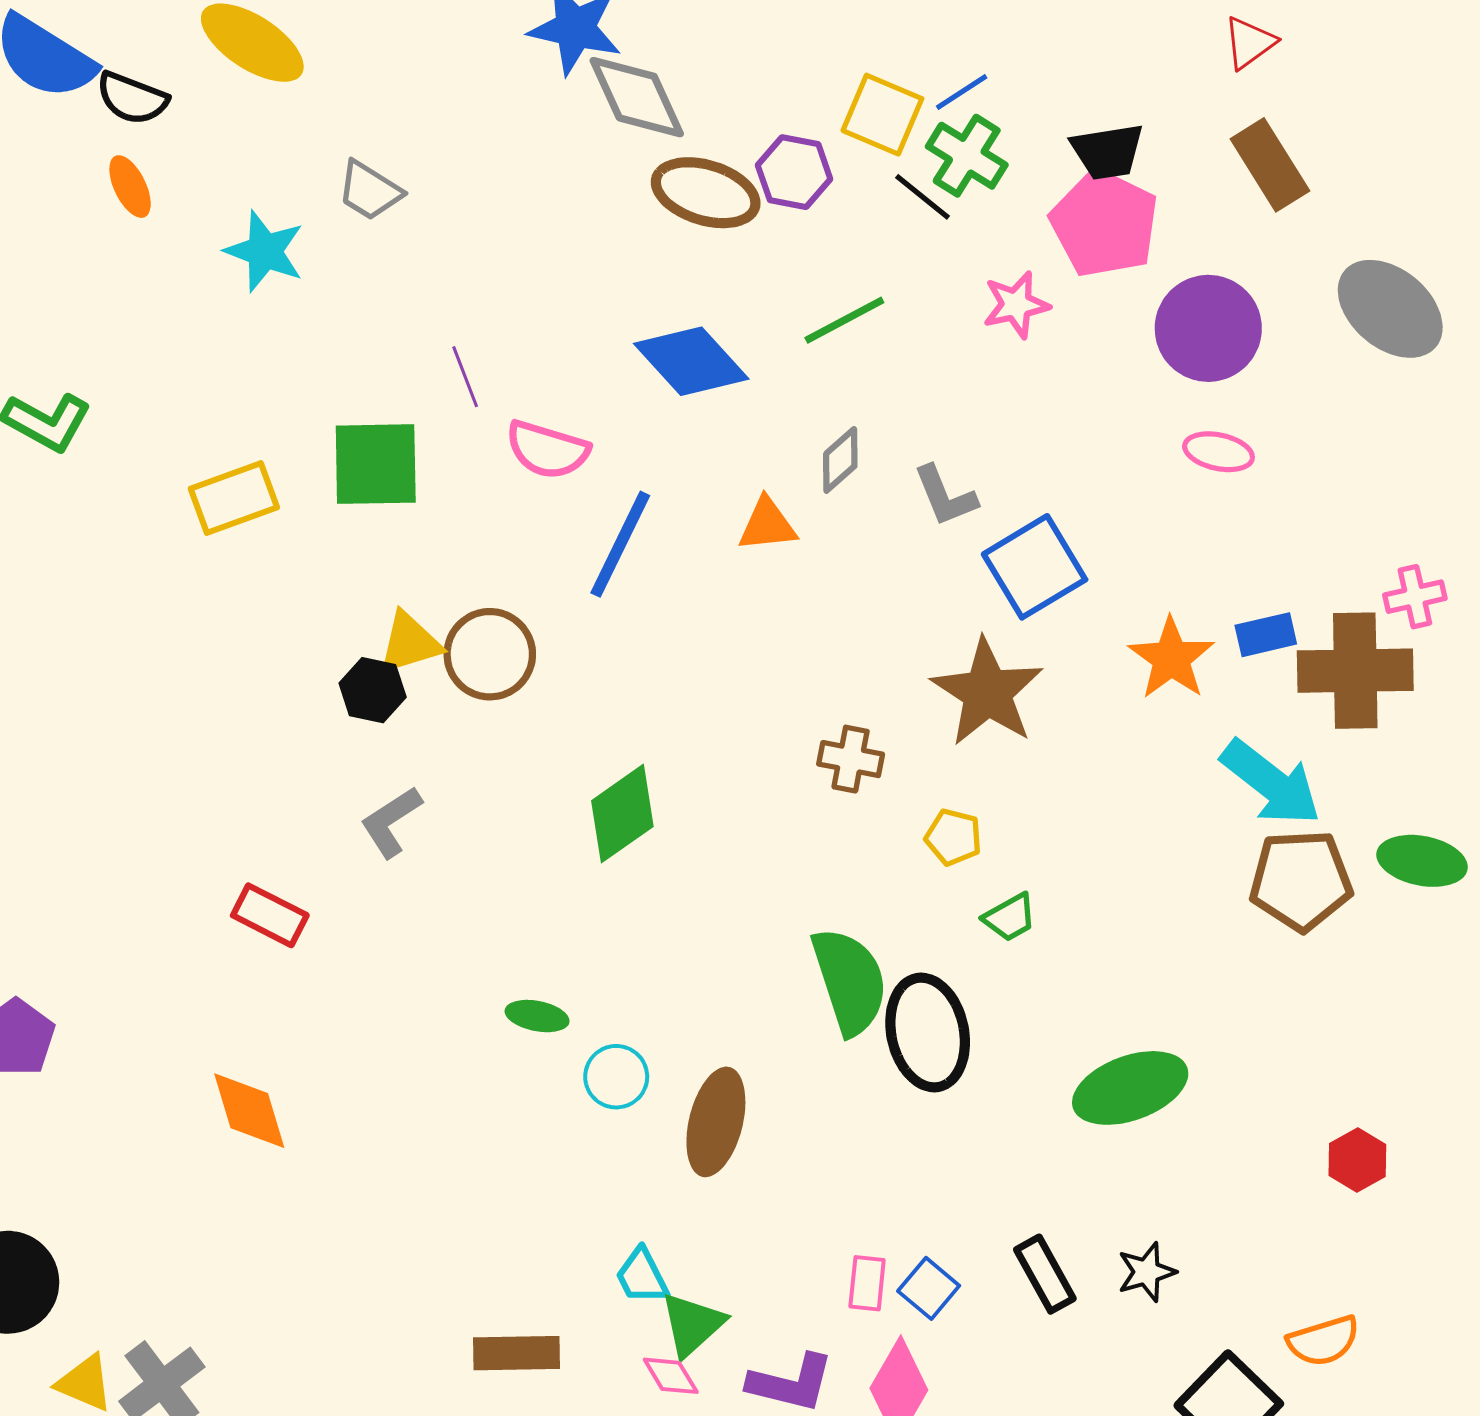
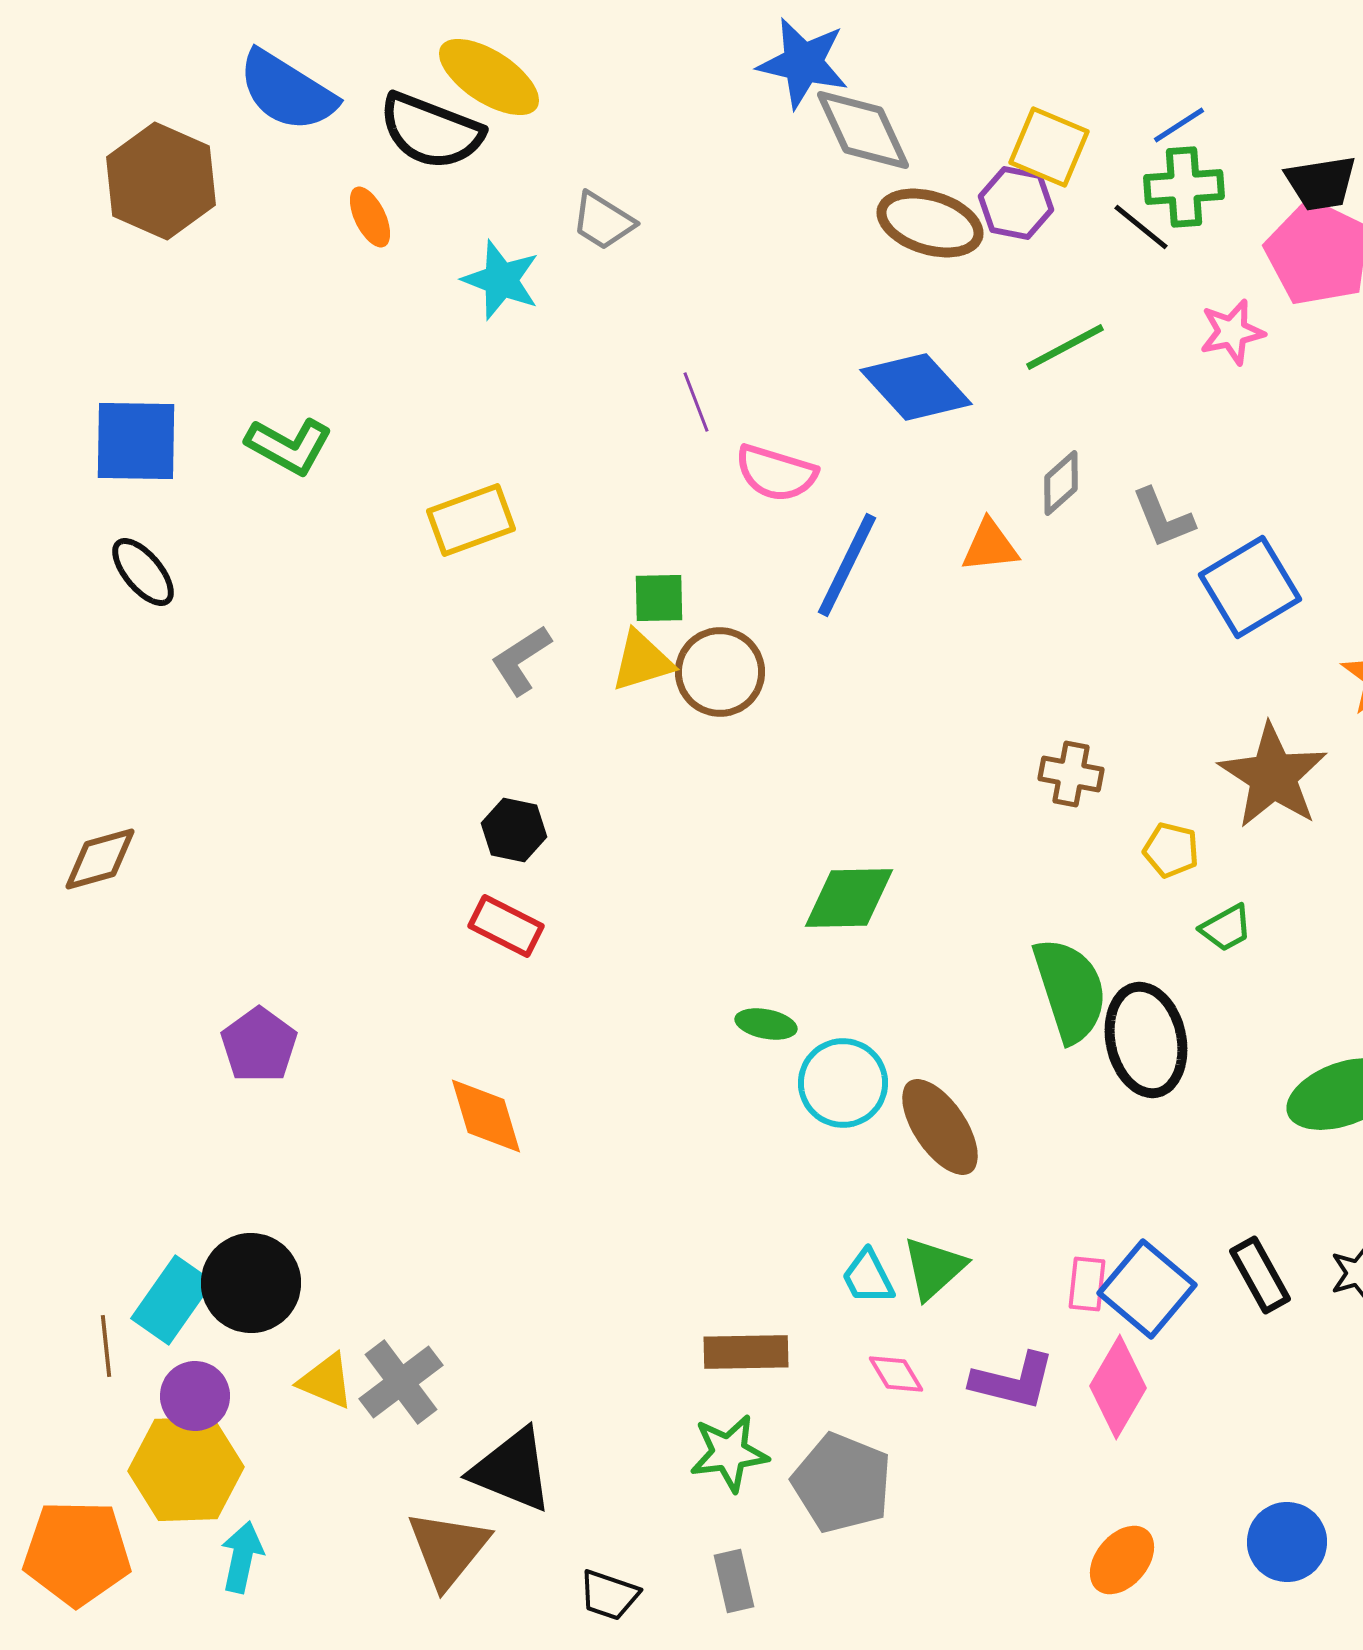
black semicircle: (132, 98) -> (431, 131), moved, size x1.5
yellow square: (882, 115) -> (1049, 147), moved
green cross: (967, 156) -> (1184, 187), turned -36
green square: (376, 464) -> (659, 598), moved, size x0.6
black hexagon: (373, 690) -> (514, 830), moved
brown star: (987, 692) -> (1273, 776), moved
green diamond: (622, 814) -> (849, 898), moved, turned 34
gray L-shape: (391, 822) -> (521, 660), moved
cyan circle: (616, 1077) -> (843, 1083), size x1.4
brown ellipse: (716, 1122) -> (940, 1127), turned -48
blue square: (929, 1288) -> (1147, 1289), size x1.6
green triangle: (692, 1324) -> (934, 1268), moved

